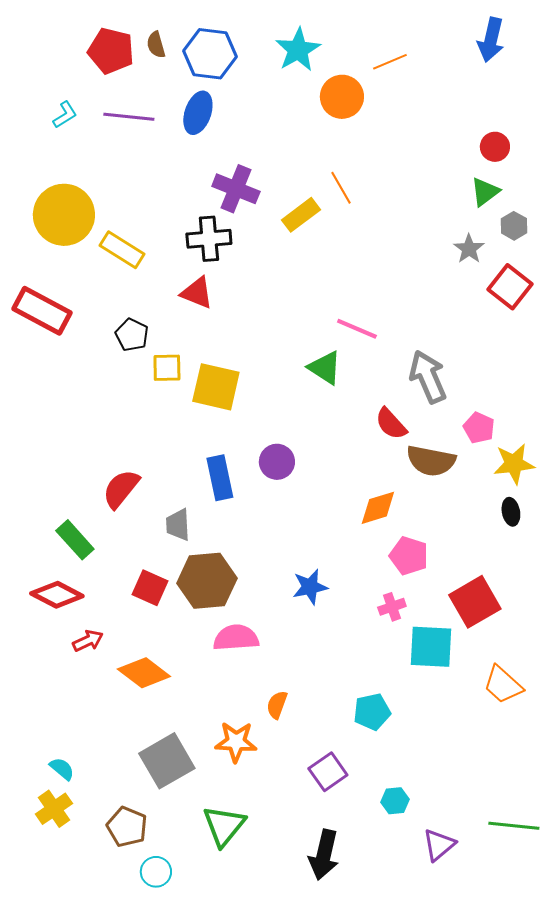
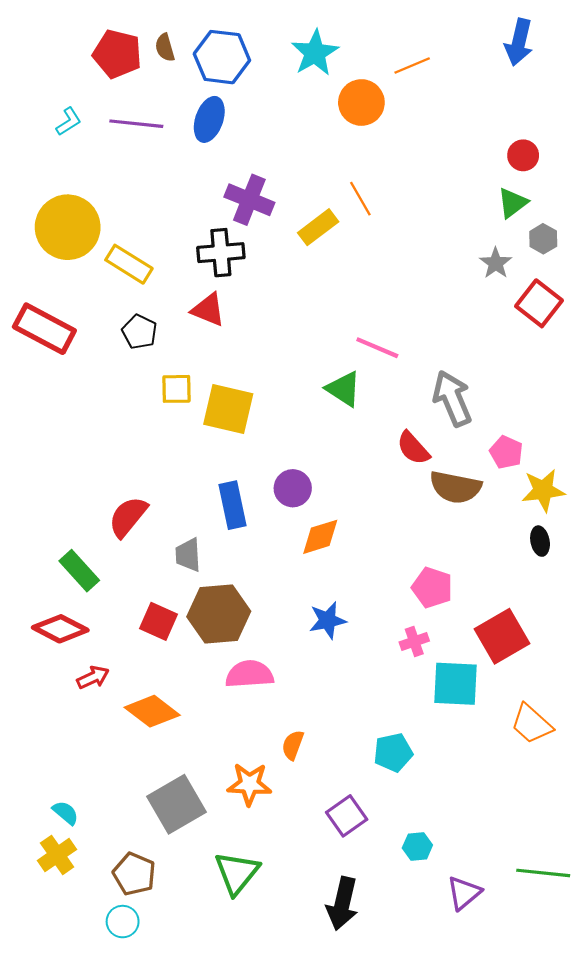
black pentagon: (132, 335) -> (139, 332), moved
orange diamond: (378, 508) -> (320, 537), moved
cyan circle: (156, 872) -> (123, 922), moved

